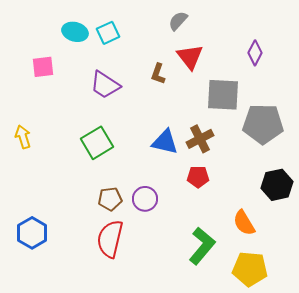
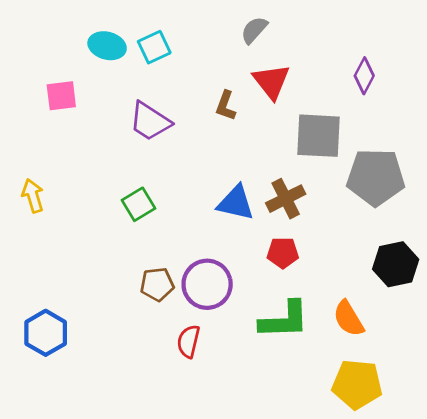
green square: (97, 143) -> (139, 204), size x0.7
purple circle: (145, 199) -> (207, 284), size x1.4
red semicircle: (110, 239) -> (189, 341), moved, size x0.6
green L-shape: (202, 246) -> (284, 320), moved, turned 48

